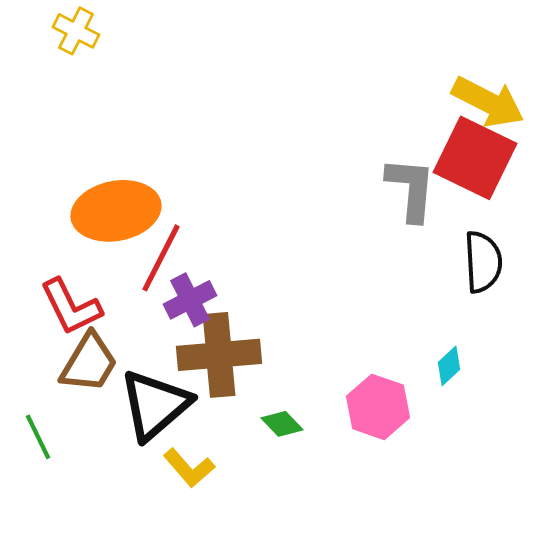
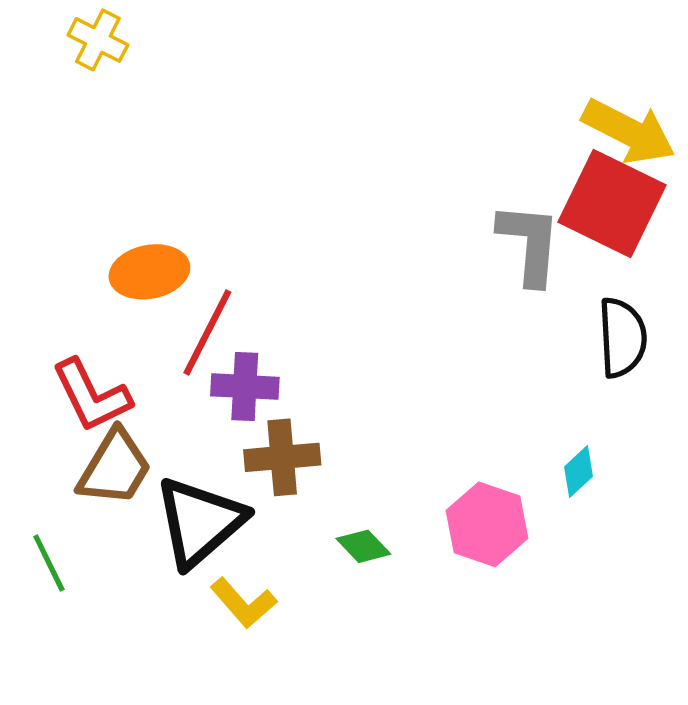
orange ellipse: (116, 211) -> (149, 272), size x0.7
purple cross: (190, 300) -> (245, 387), turned 30
brown cross: (219, 355) -> (282, 457), size x0.7

